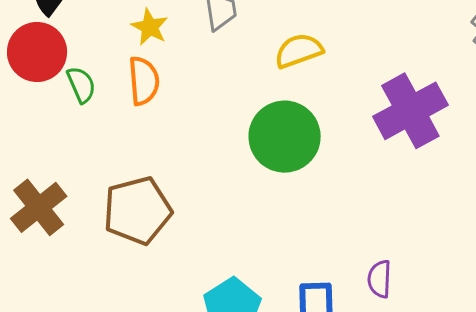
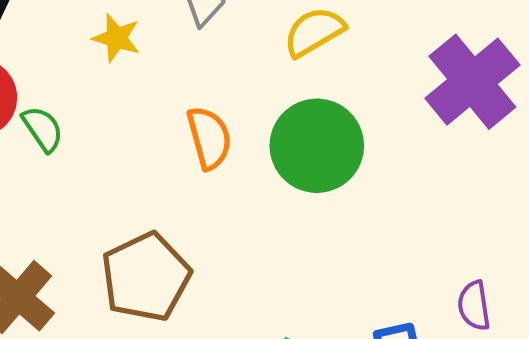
orange semicircle: (144, 81) -> (209, 138), moved

